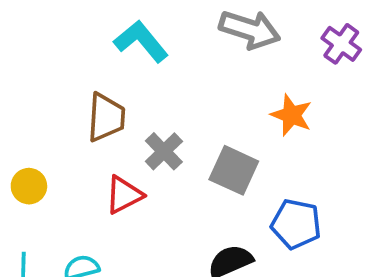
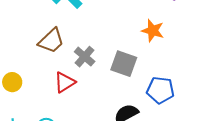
brown trapezoid: (106, 117) -> (51, 41), turned 48

